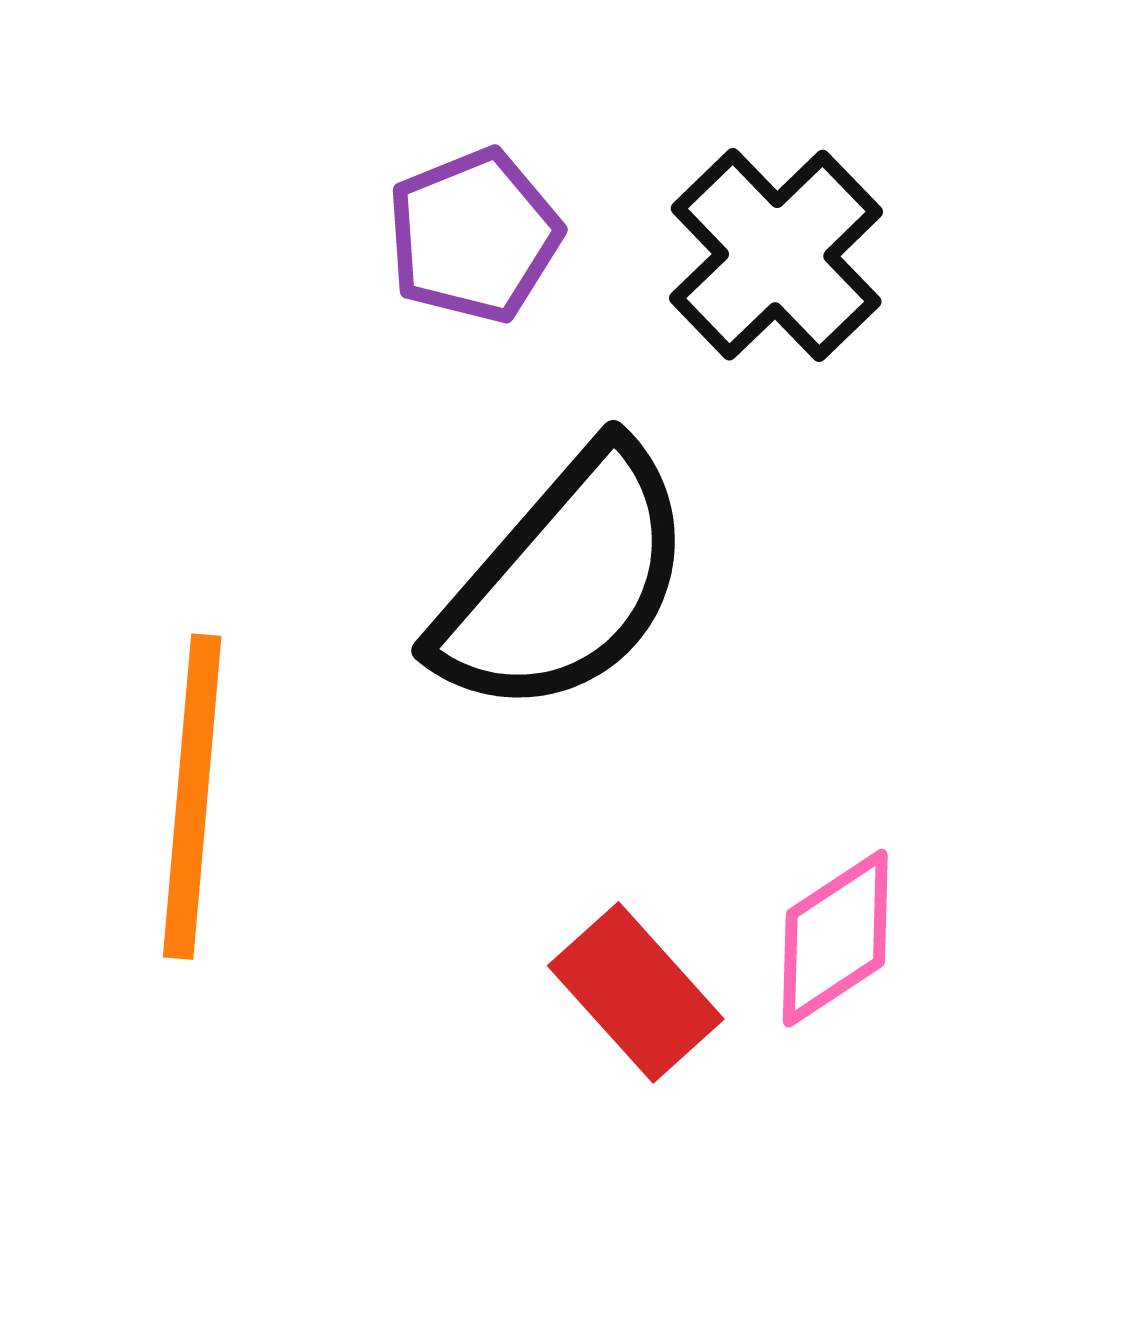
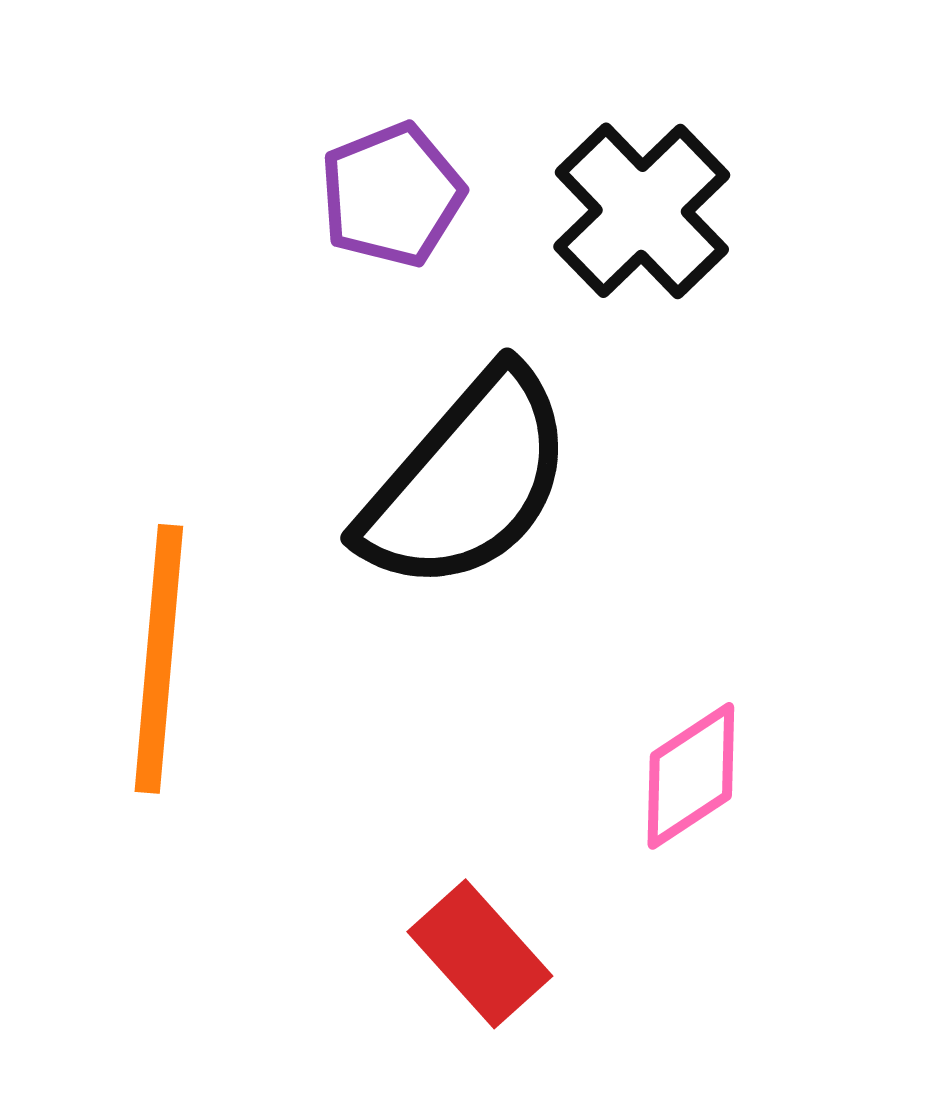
red rectangle: (636, 992) -> (480, 954), moved

